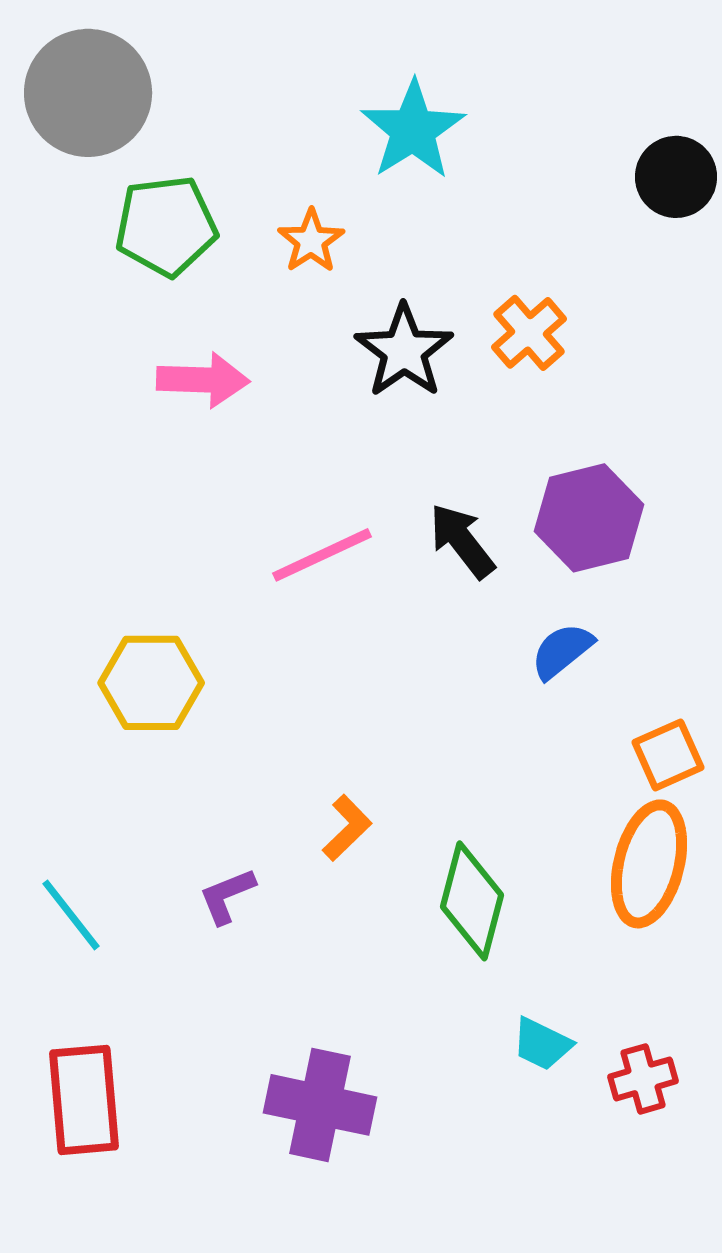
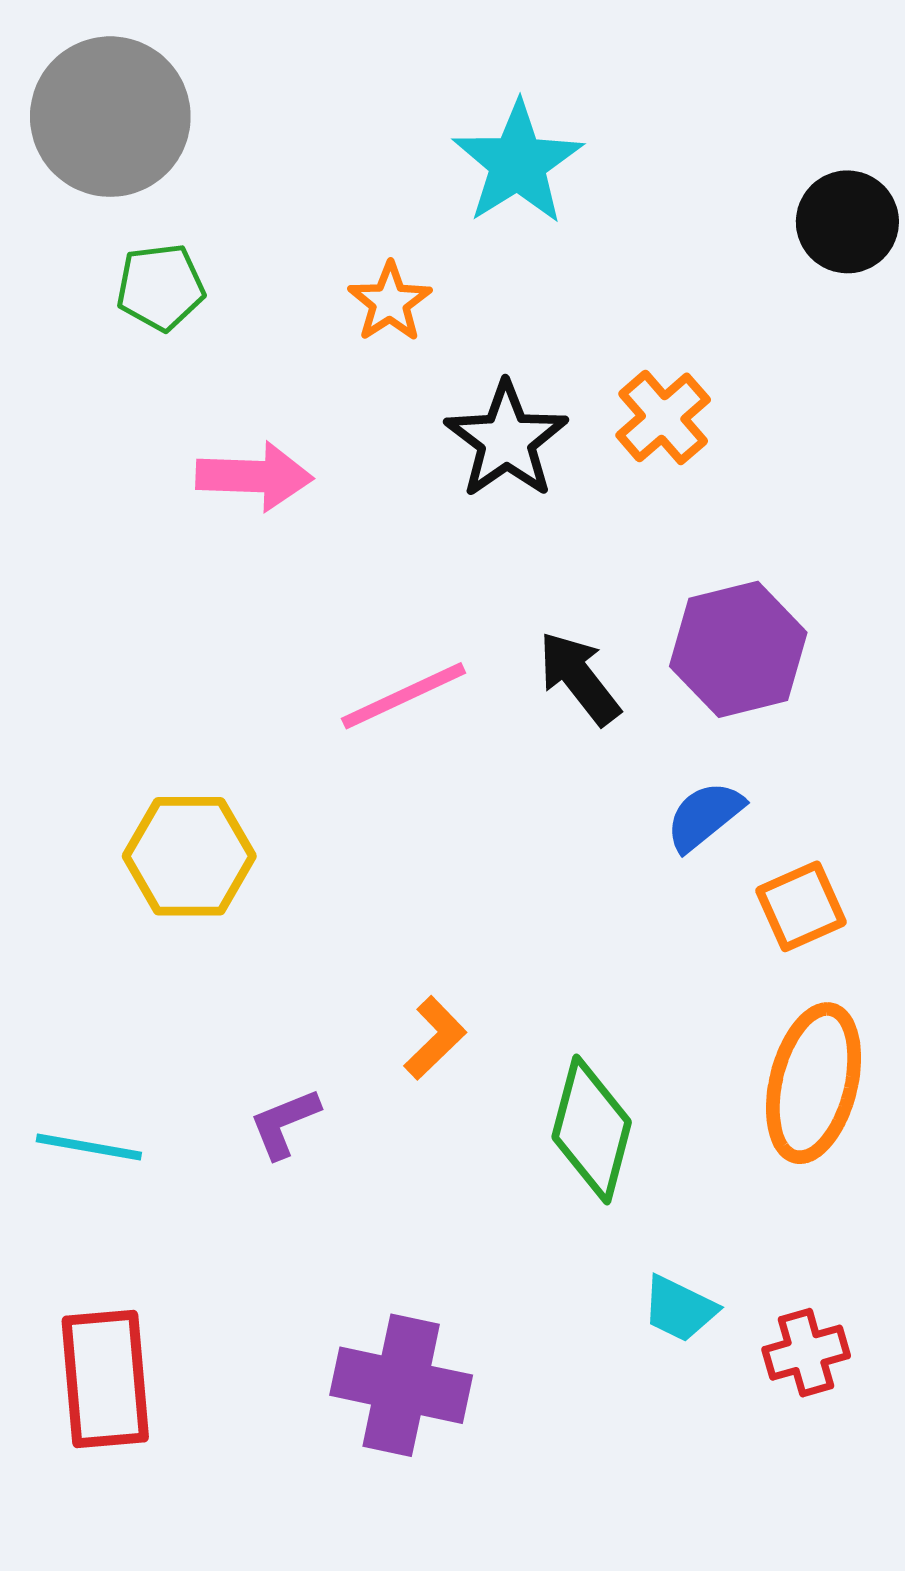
green pentagon: (166, 226) -> (160, 287), moved, size x0.7
orange square: (668, 755) -> (801, 906), moved
cyan line: (71, 915) -> (89, 1147), turned -42

